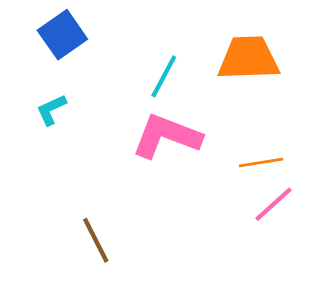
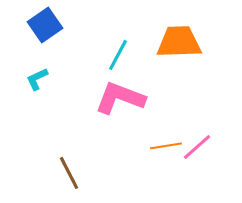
orange line: (261, 162) -> (166, 146), moved

